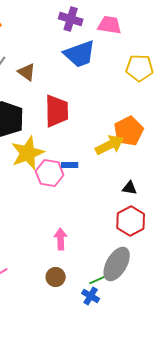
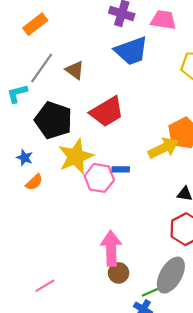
red trapezoid: (57, 111) -> (107, 112), turned 60
pink arrow: (61, 239) -> (111, 248), size x1.5
brown circle: (56, 277) -> (119, 273), moved

